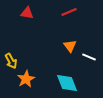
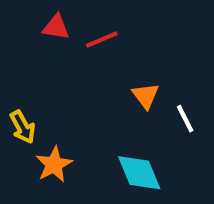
red line: (69, 12) -> (102, 40), moved
white line: (89, 57) -> (185, 119), turned 40

